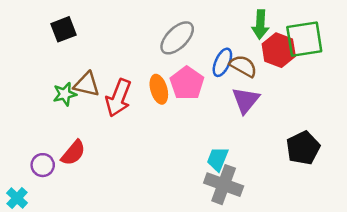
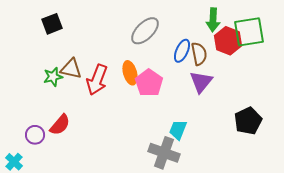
brown semicircle: (243, 66) -> (199, 54), turned 50
pink pentagon: (187, 83) -> (149, 83), moved
gray cross: (224, 185) -> (164, 153), moved

